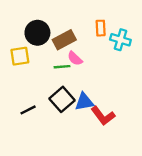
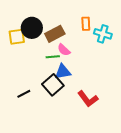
yellow square: (20, 56) -> (17, 37), moved
blue triangle: (84, 102) -> (63, 72), moved

